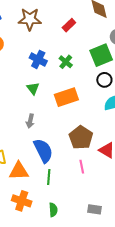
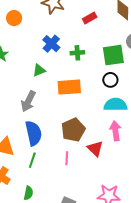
green cross: (66, 62) -> (77, 53), turned 32
green triangle: (33, 88) -> (39, 70), turned 32
gray arrow: (30, 121) -> (28, 101), size x1.5

